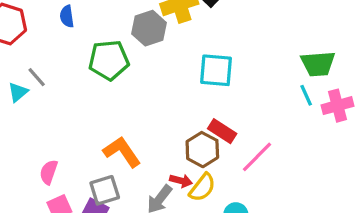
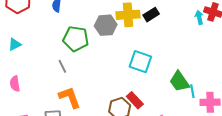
green trapezoid: (318, 64) -> (179, 81), moved, turned 45
gray line: (37, 77) -> (62, 66), moved
pink semicircle: (49, 172) -> (15, 84), moved, turned -42

